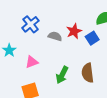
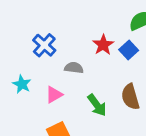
gray semicircle: (55, 36) -> (74, 68), moved
green arrow: (62, 75) -> (97, 105), turned -54

